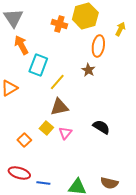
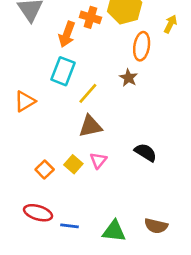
orange arrow: (21, 45) -> (67, 34), moved, turned -132
yellow square: (46, 128) -> (73, 164), moved

